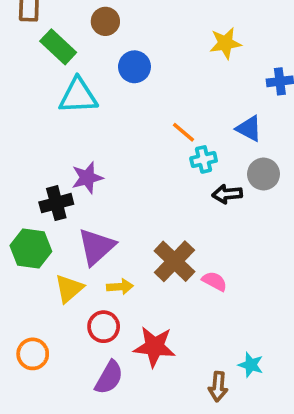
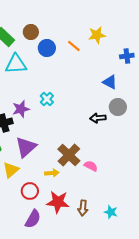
brown circle: (105, 21) -> (31, 32), moved
orange line: (184, 132) -> (74, 46), moved
cyan cross: (204, 159) -> (47, 99), moved, turned -32
yellow arrow: (120, 287) -> (52, 173), moved
brown arrow: (218, 387) -> (83, 208), moved

